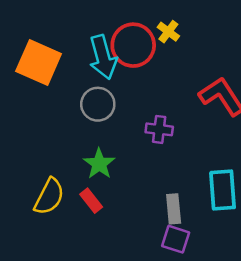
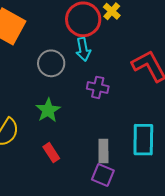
cyan arrow: (103, 57) -> (83, 49), moved, size x0.7
red rectangle: (91, 201) -> (51, 153), moved

